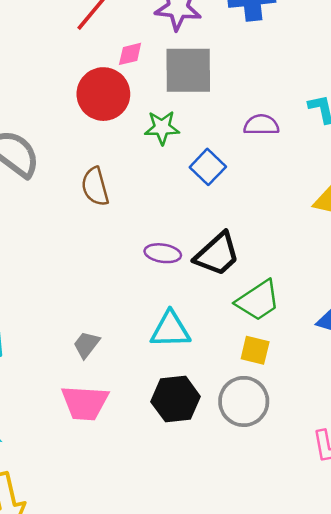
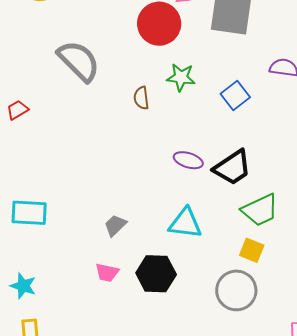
green star: (162, 128) -> (181, 77), moved
brown semicircle: (95, 187) -> (141, 98), size x0.7
black hexagon: (176, 399) -> (156, 274), moved
pink trapezoid: (85, 403) -> (107, 273), size x0.6

